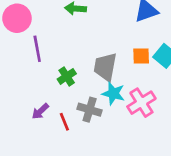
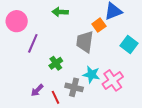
purple line: (37, 49) -> (33, 43), turned 36
orange square: (141, 56) -> (99, 25), moved, turned -32
gray trapezoid: (105, 67) -> (85, 42), moved

